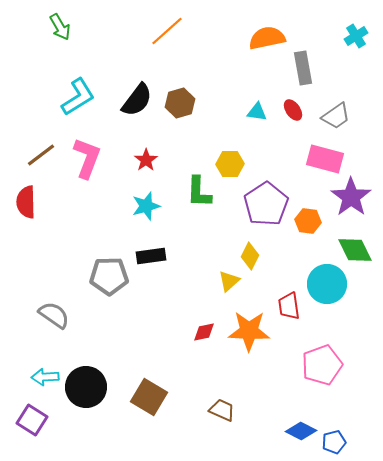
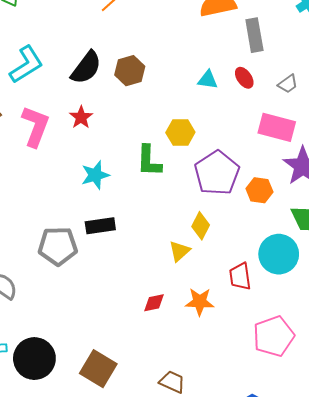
gray trapezoid: (336, 116) -> (288, 84), size x0.7
red star: (146, 160) -> (81, 117), moved
orange star: (249, 331) -> (200, 302), size x0.7

